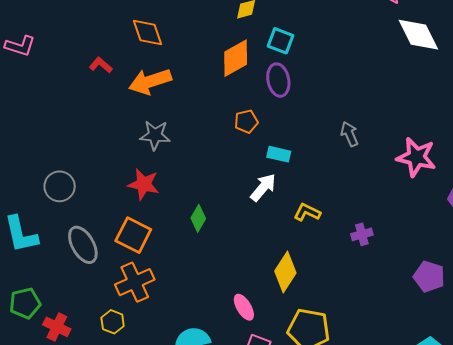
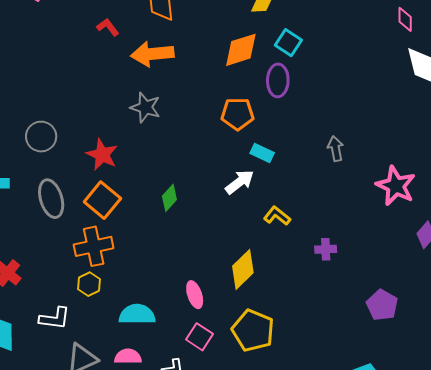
orange pentagon: (246, 122) -> (237, 114), size x1.4
red star: (144, 184) -> (102, 155), moved
yellow hexagon: (113, 322) -> (89, 284), moved

